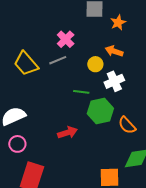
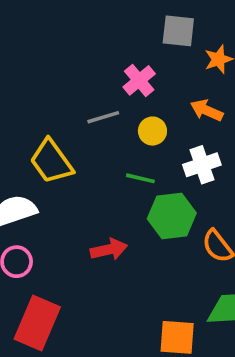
pink cross: (66, 39) -> (139, 80), moved
yellow trapezoid: (26, 64) -> (51, 161), moved
yellow circle: (95, 64) -> (152, 131), moved

